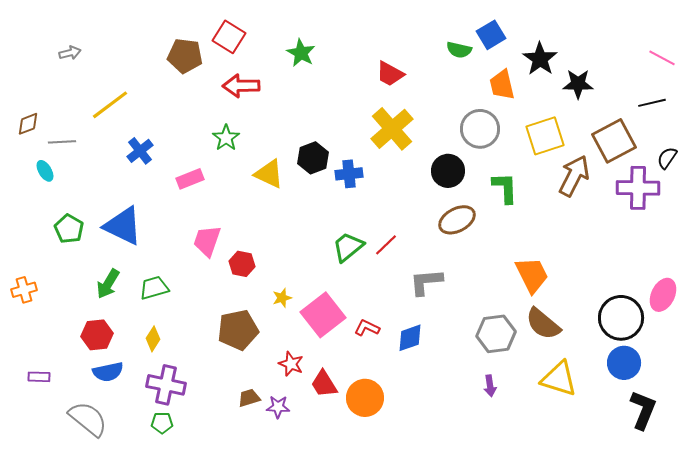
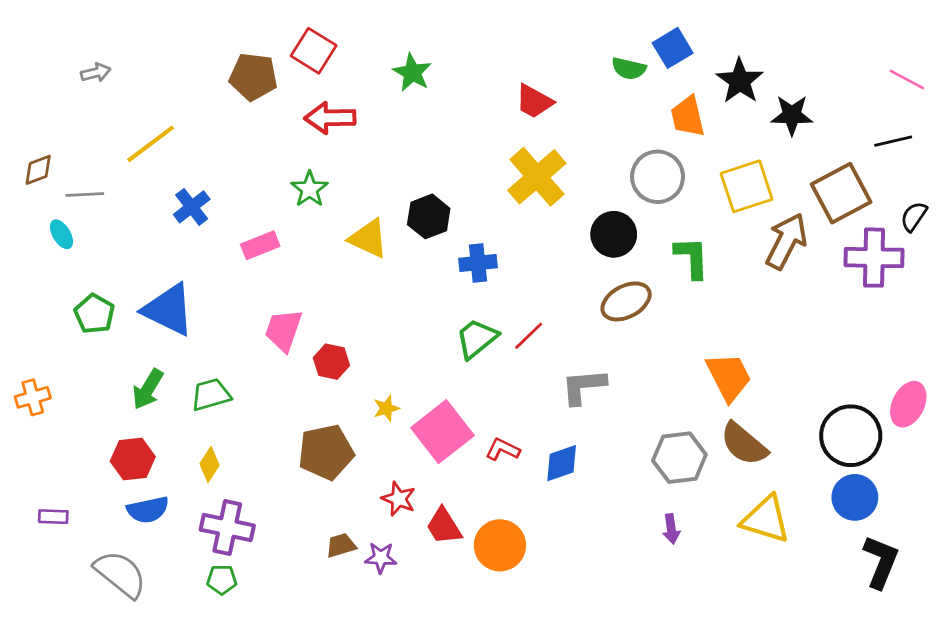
blue cross: (349, 174) -> (478, 263), moved

